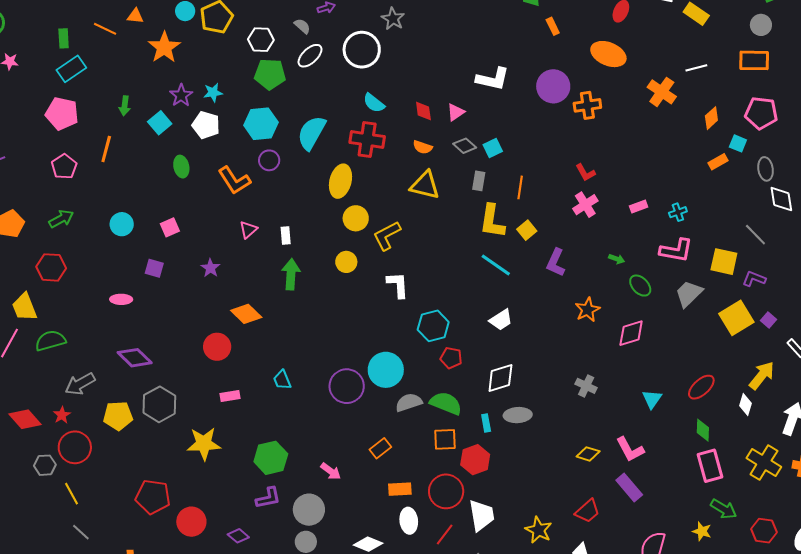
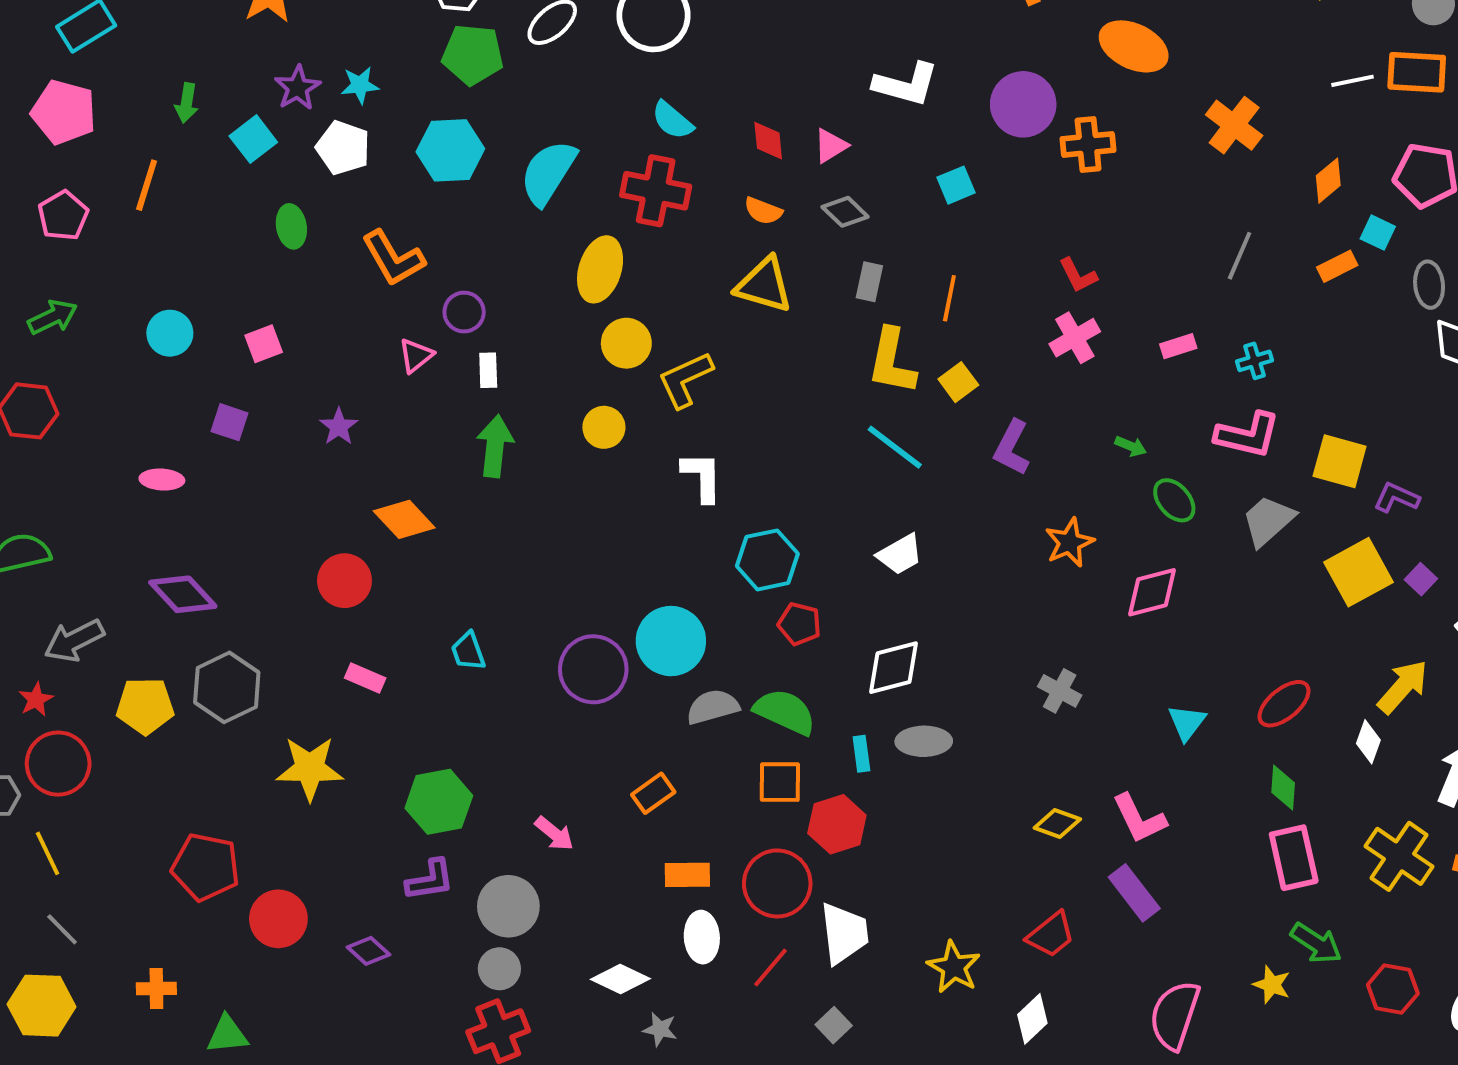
white line: (696, 68) -> (1352, 81), moved
cyan square: (493, 148) -> (956, 185), moved
purple circle: (269, 160) -> (464, 312), moved
gray line: (755, 235) -> (1240, 256), moved, turned 65
pink rectangle: (230, 396) -> (365, 678), turned 30

